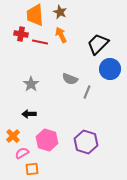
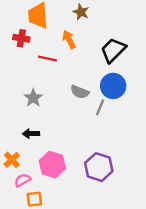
brown star: (60, 12) -> (81, 12), moved
red line: (40, 42) -> (48, 59), moved
blue circle: (110, 69) -> (113, 86), moved

